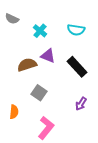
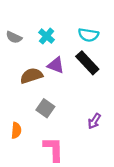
gray semicircle: (12, 19) -> (14, 37), moved
black rectangle: (77, 67) -> (87, 63), moved
pink L-shape: (46, 128) -> (54, 149), turned -40

